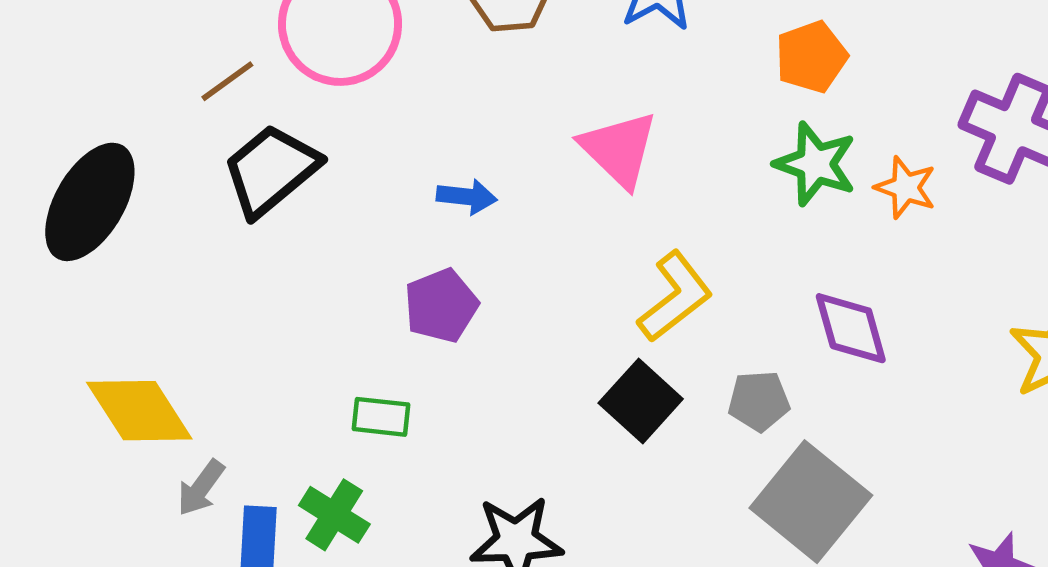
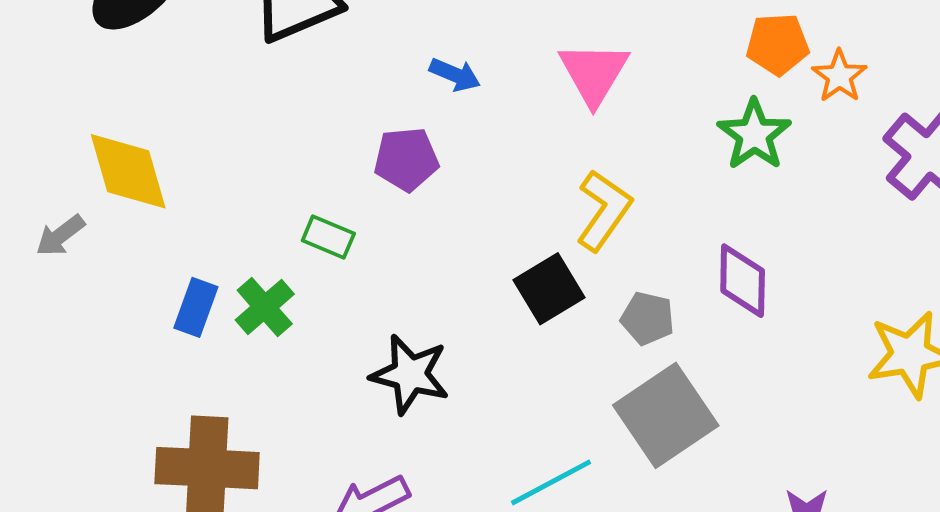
orange star: (906, 188) -> (839, 76), moved
yellow L-shape: (675, 297) -> (604, 210), turned -34
gray arrow: (201, 488) -> (60, 236), moved

